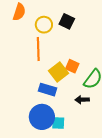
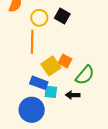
cyan square: (58, 123) -> (51, 92), moved

